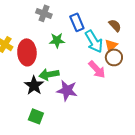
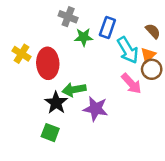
blue rectangle: (77, 22) -> (107, 27), turned 42
green star: (57, 40) -> (84, 37), moved
green square: (36, 116) -> (50, 133), moved

